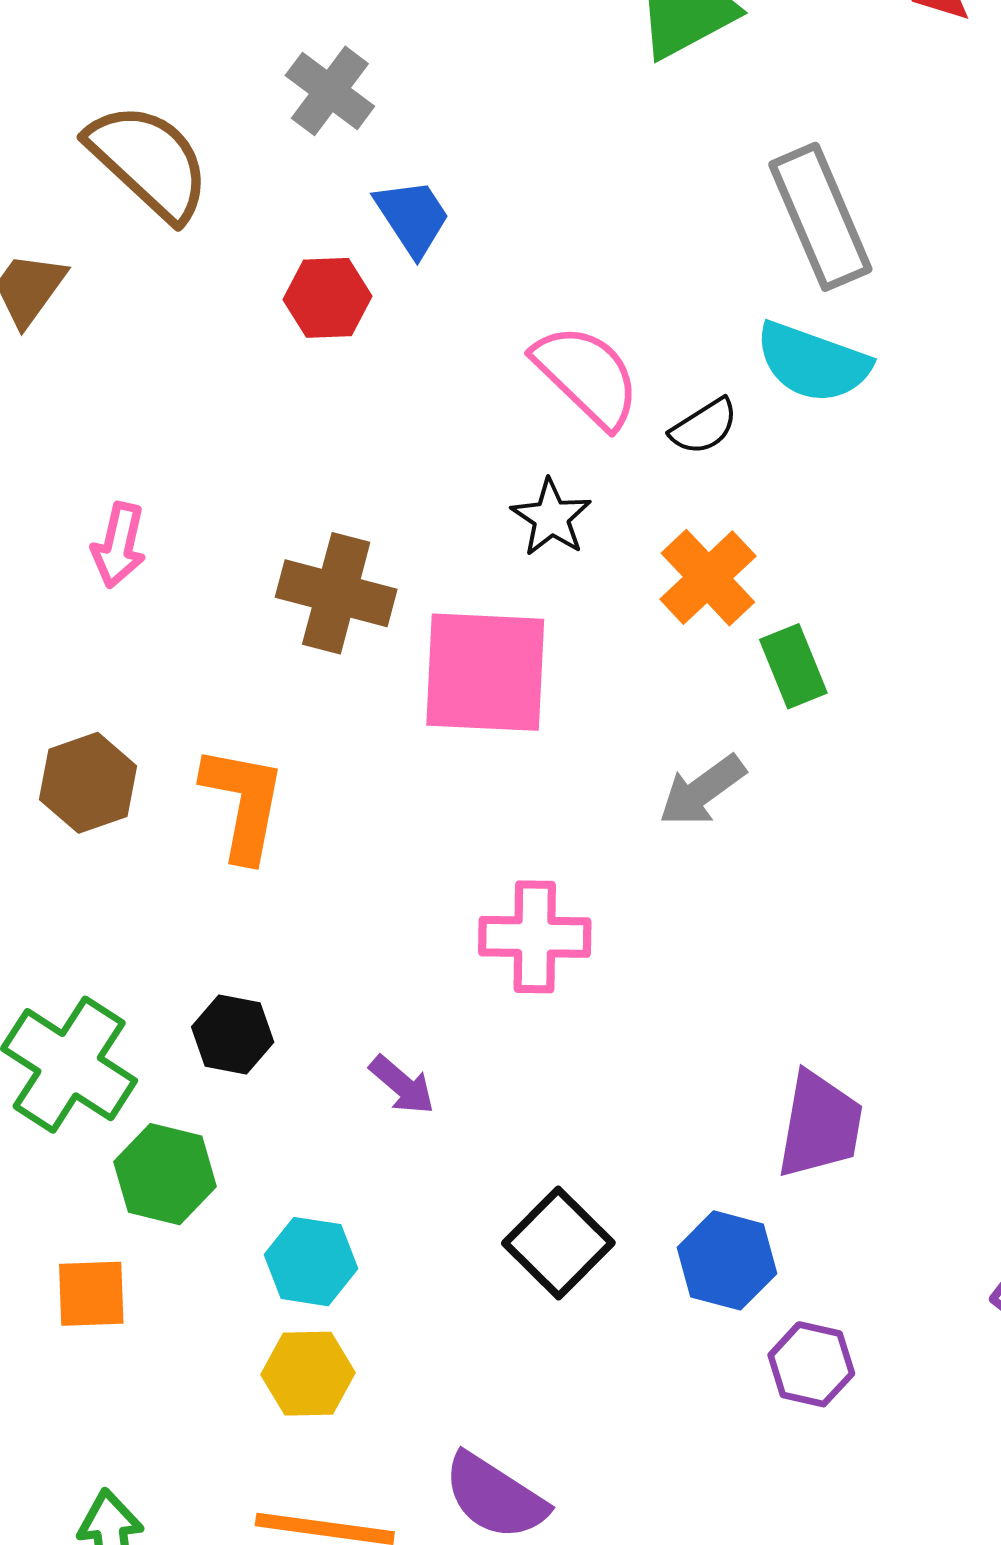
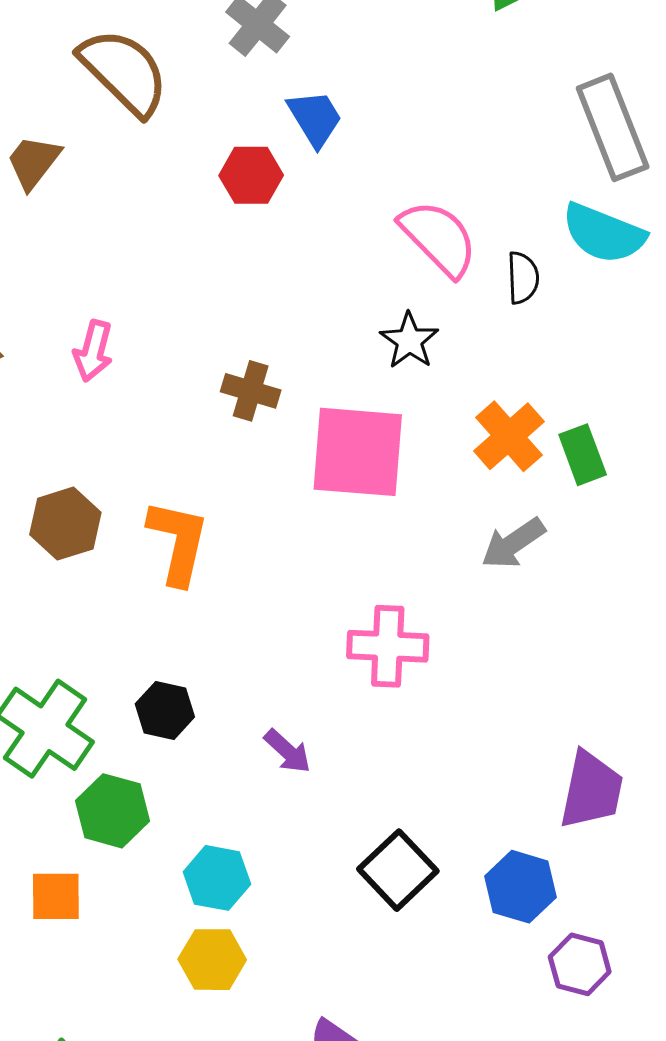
black semicircle: (704, 427) -> (523, 278), turned -62
orange cross: (708, 578) -> (509, 436), moved
brown cross: (336, 593) -> (251, 391), size x0.7

